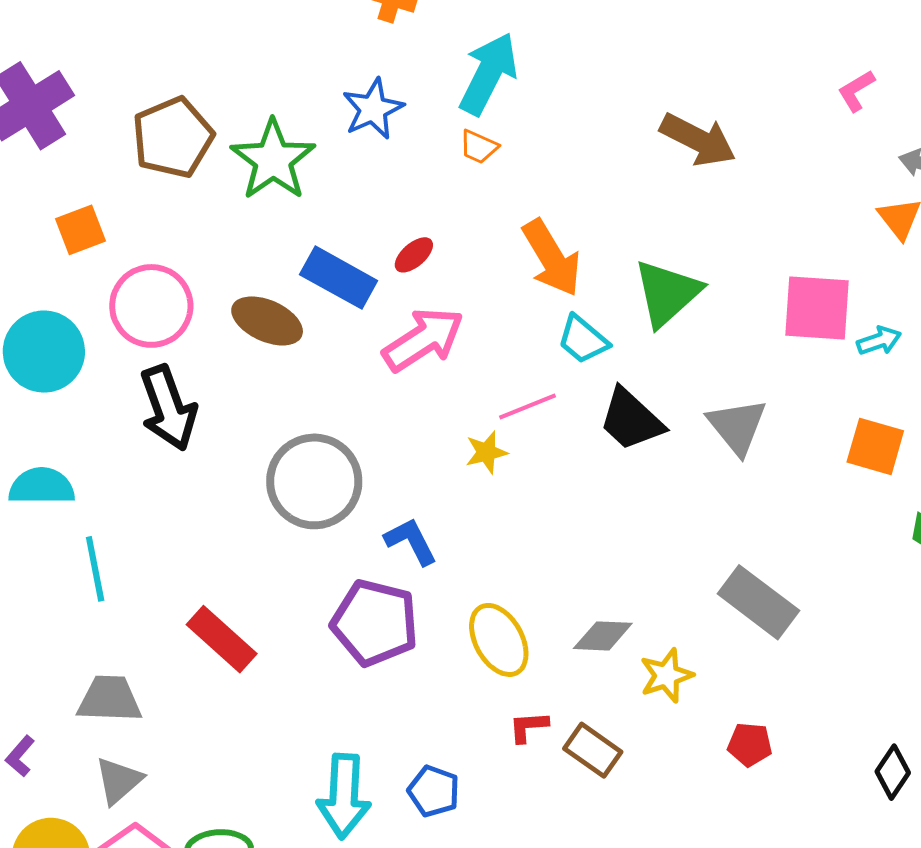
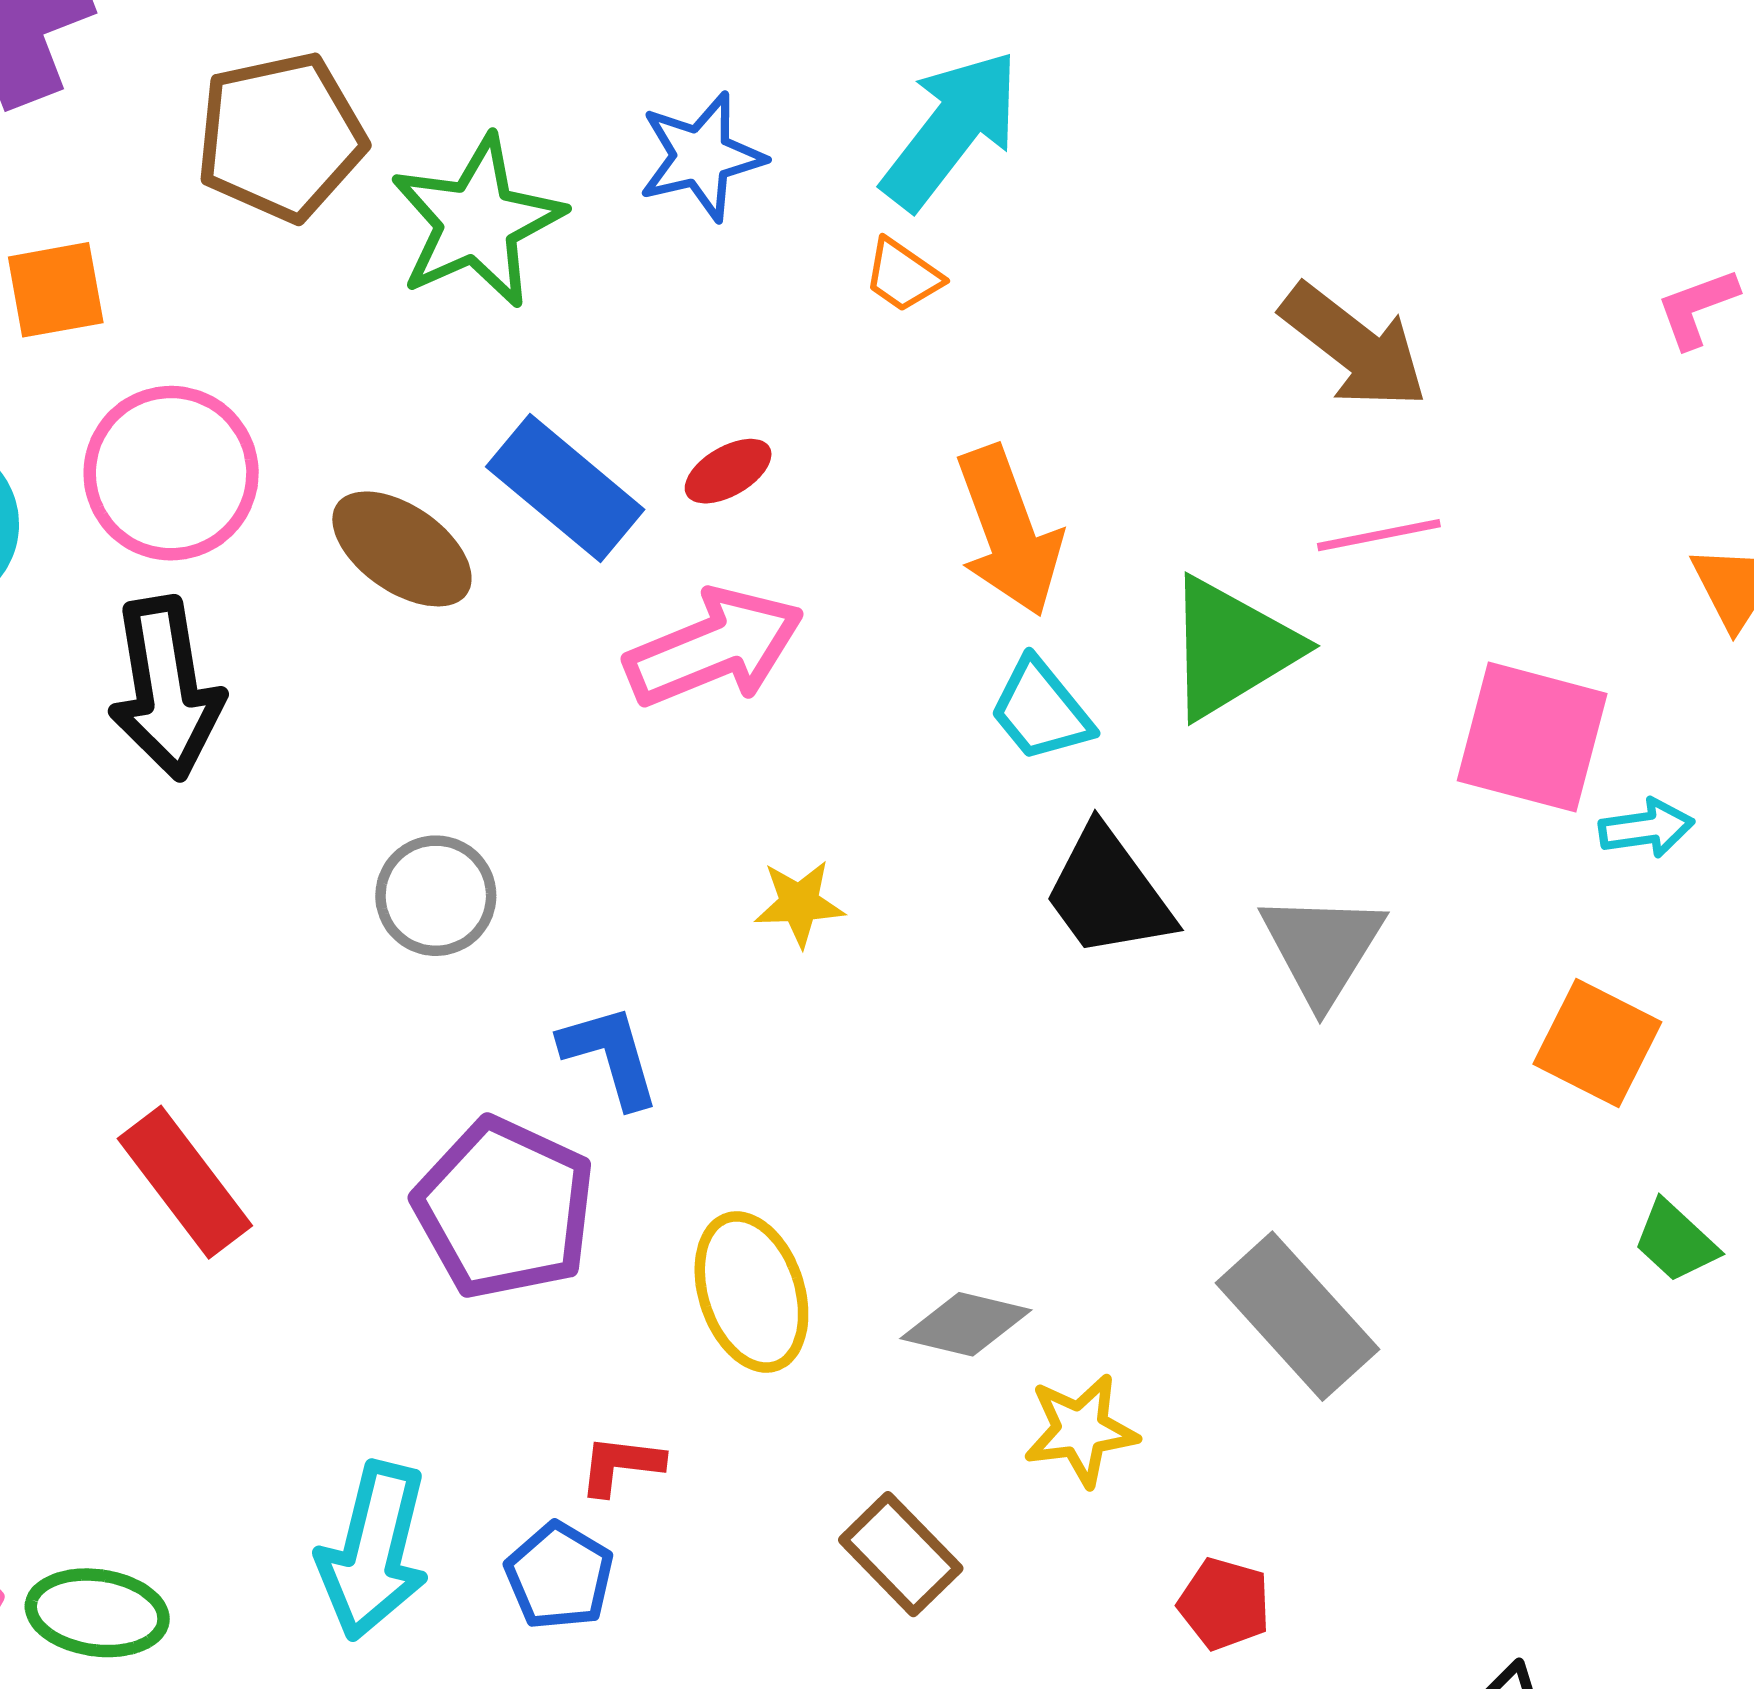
pink line: (528, 407) -> (1379, 535), moved
gray circle: (314, 481) -> (436, 896), size x0.6
red L-shape: (528, 727) -> (621, 1465), moved

